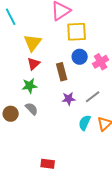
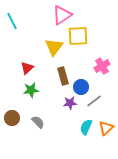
yellow triangle: (33, 43) -> (54, 47), moved
blue circle: (80, 57) -> (81, 87), moved
red triangle: (34, 64) -> (27, 68), moved
gray semicircle: (32, 109) -> (38, 122), moved

